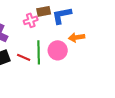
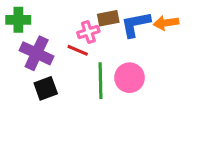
orange arrow: (77, 37) -> (166, 23), moved
red line: (24, 57) -> (78, 50), moved

